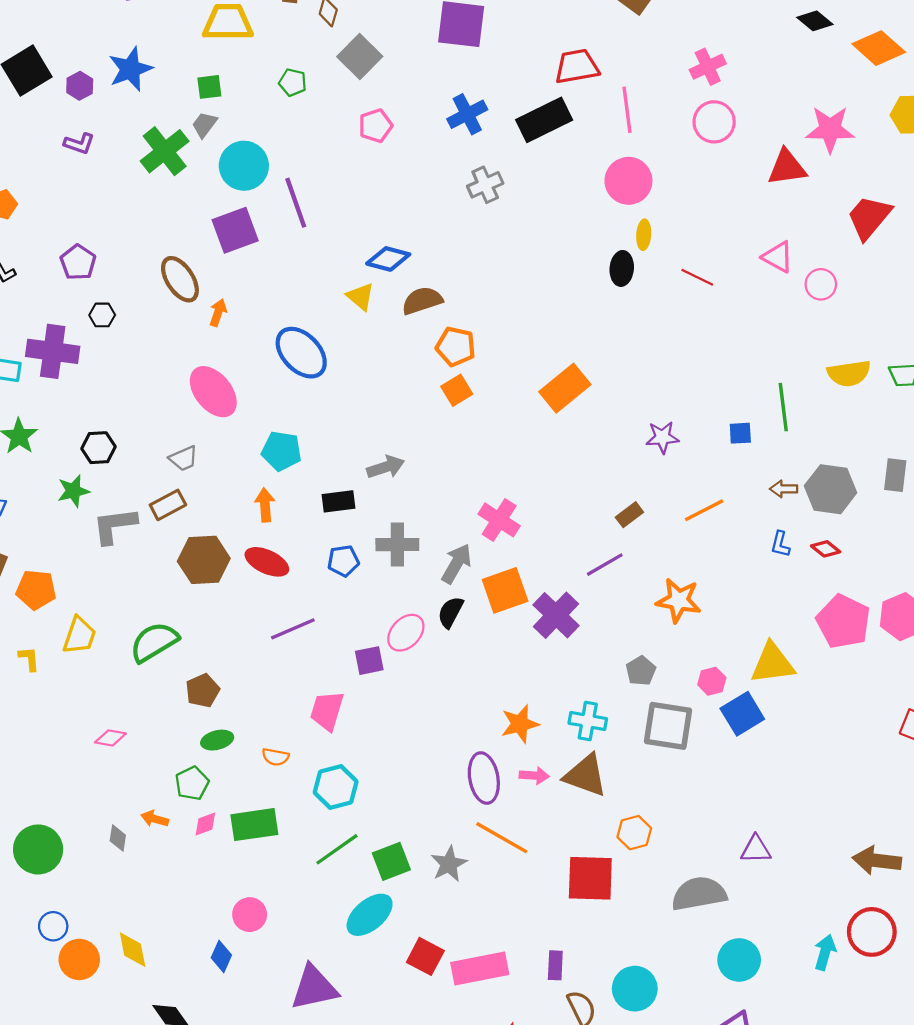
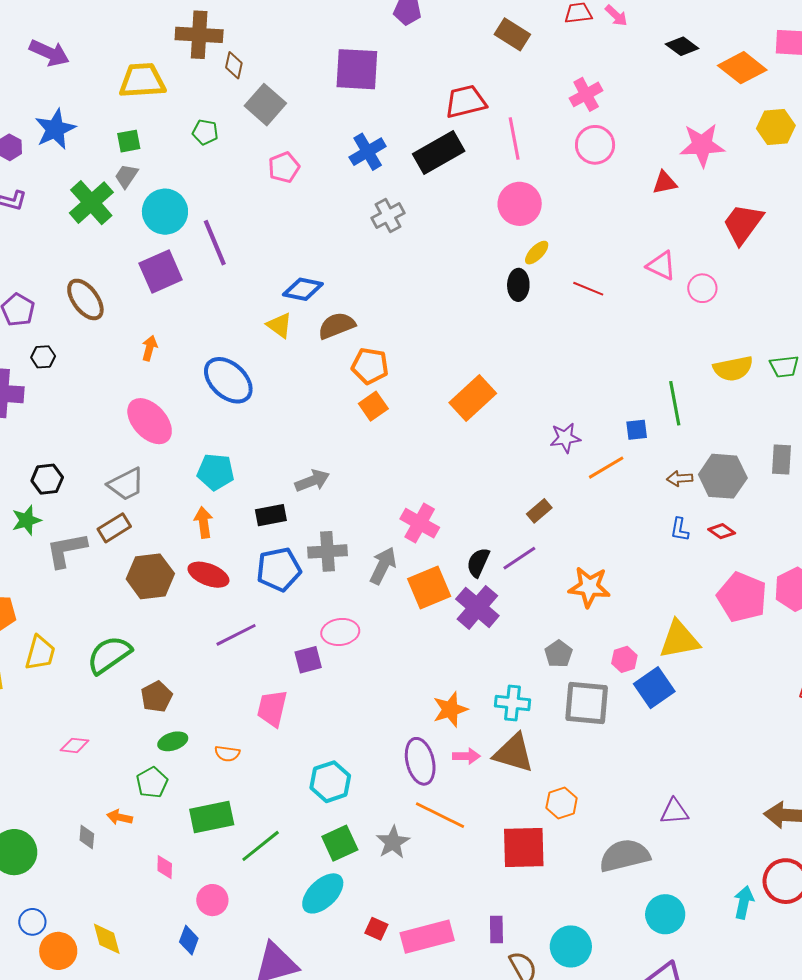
red triangle: (787, 167) -> (665, 183), size x0.7
yellow ellipse: (644, 235) -> (537, 253), turned 44
brown ellipse: (180, 279) -> (85, 299), moved
gray trapezoid: (184, 458) -> (126, 484), size x1.4
orange line: (704, 510) -> (606, 468), moved
blue pentagon: (343, 561) -> (279, 569), size x1.5
black semicircle: (450, 612) -> (478, 562), moved
pink ellipse: (406, 633) -> (340, 632), turned 42
cyan hexagon: (336, 787) -> (330, 782), moved
pink diamond: (205, 824) -> (165, 867), moved, turned -65
green line: (337, 849) -> (261, 846), moved
red square: (425, 956) -> (376, 929), size x0.7

